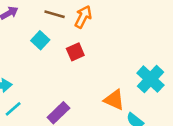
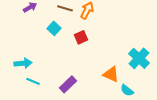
cyan line: (13, 109) -> (33, 81), turned 64

